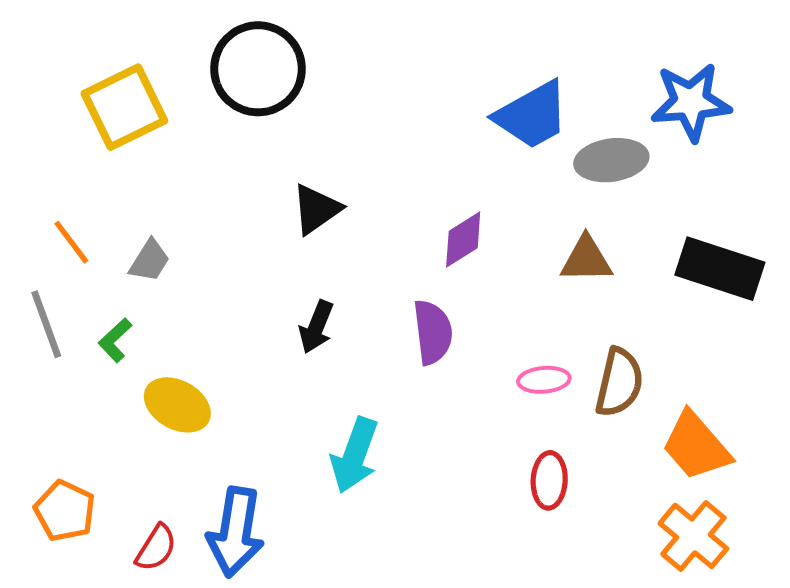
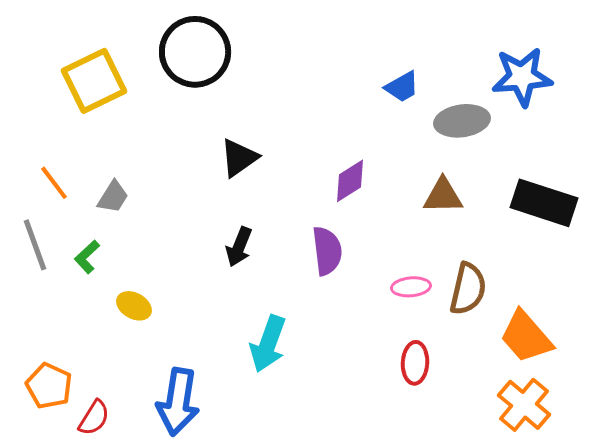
blue trapezoid: (532, 115) -> (402, 87), size x0.6
yellow ellipse: (177, 405) -> (134, 306), size x0.7
red semicircle: (156, 548) -> (94, 418), moved

